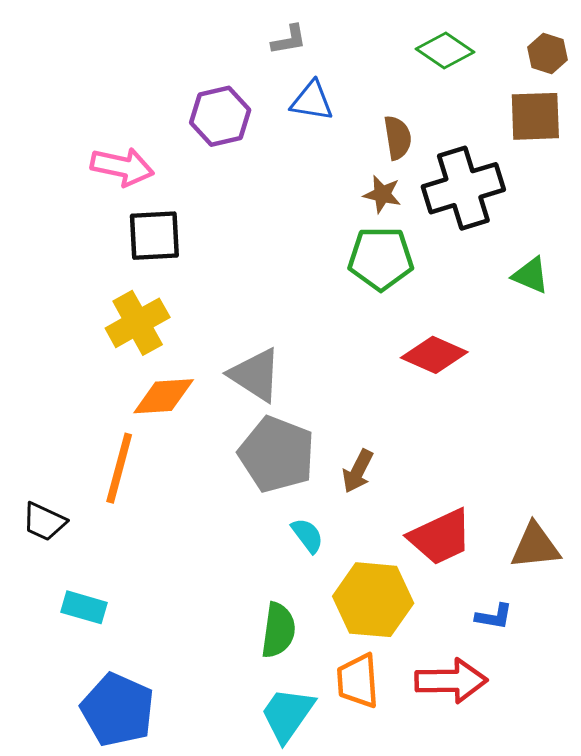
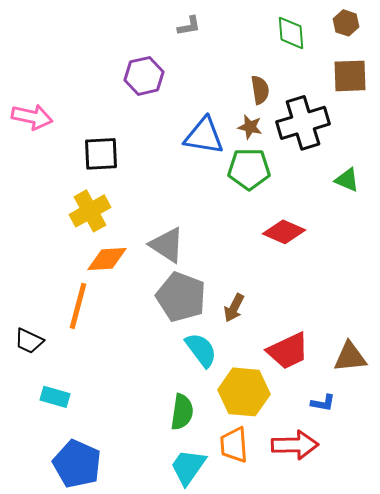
green diamond: (445, 50) -> (291, 33), turned 51
brown hexagon: (548, 54) -> (346, 23), moved
blue triangle: (312, 101) -> (204, 136), moved, size x1.4
pink arrow: (122, 167) -> (32, 117), moved
cyan semicircle: (307, 535) -> (201, 350), size x1.5

